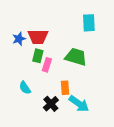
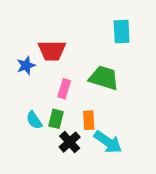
blue star: (19, 39) -> (26, 66), moved
green rectangle: (38, 56) -> (56, 119), moved

